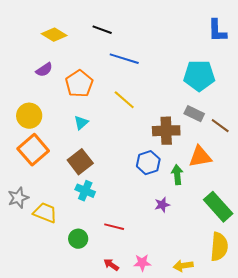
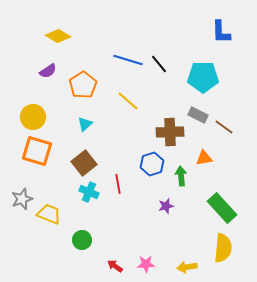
black line: (102, 30) -> (159, 64), moved, turned 30
orange square: (33, 150) -> (37, 151), turned -32
orange triangle: (200, 157) -> (204, 158), size x0.7
red line: (114, 227) -> (118, 184), moved, turned 66

